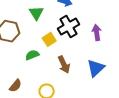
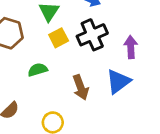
yellow square: (49, 39) -> (59, 38), moved
blue triangle: (96, 68) -> (118, 81), moved

